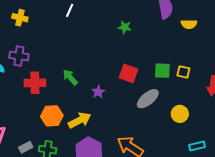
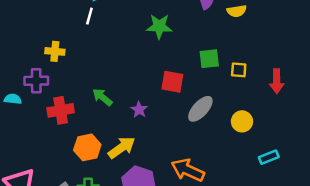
yellow cross: (20, 18) -> (55, 51), moved
green star: (125, 27) -> (159, 26), size x1.5
green square: (162, 71) -> (209, 59), moved

